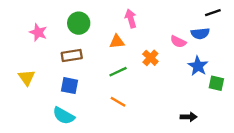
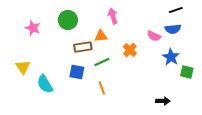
black line: (213, 13) -> (176, 10), moved
brown rectangle: (72, 56) -> (83, 47), moved
blue square: (69, 86) -> (77, 72), moved
orange line: (118, 102) -> (102, 88), turned 40
cyan semicircle: (64, 116) -> (45, 84), moved, turned 30

